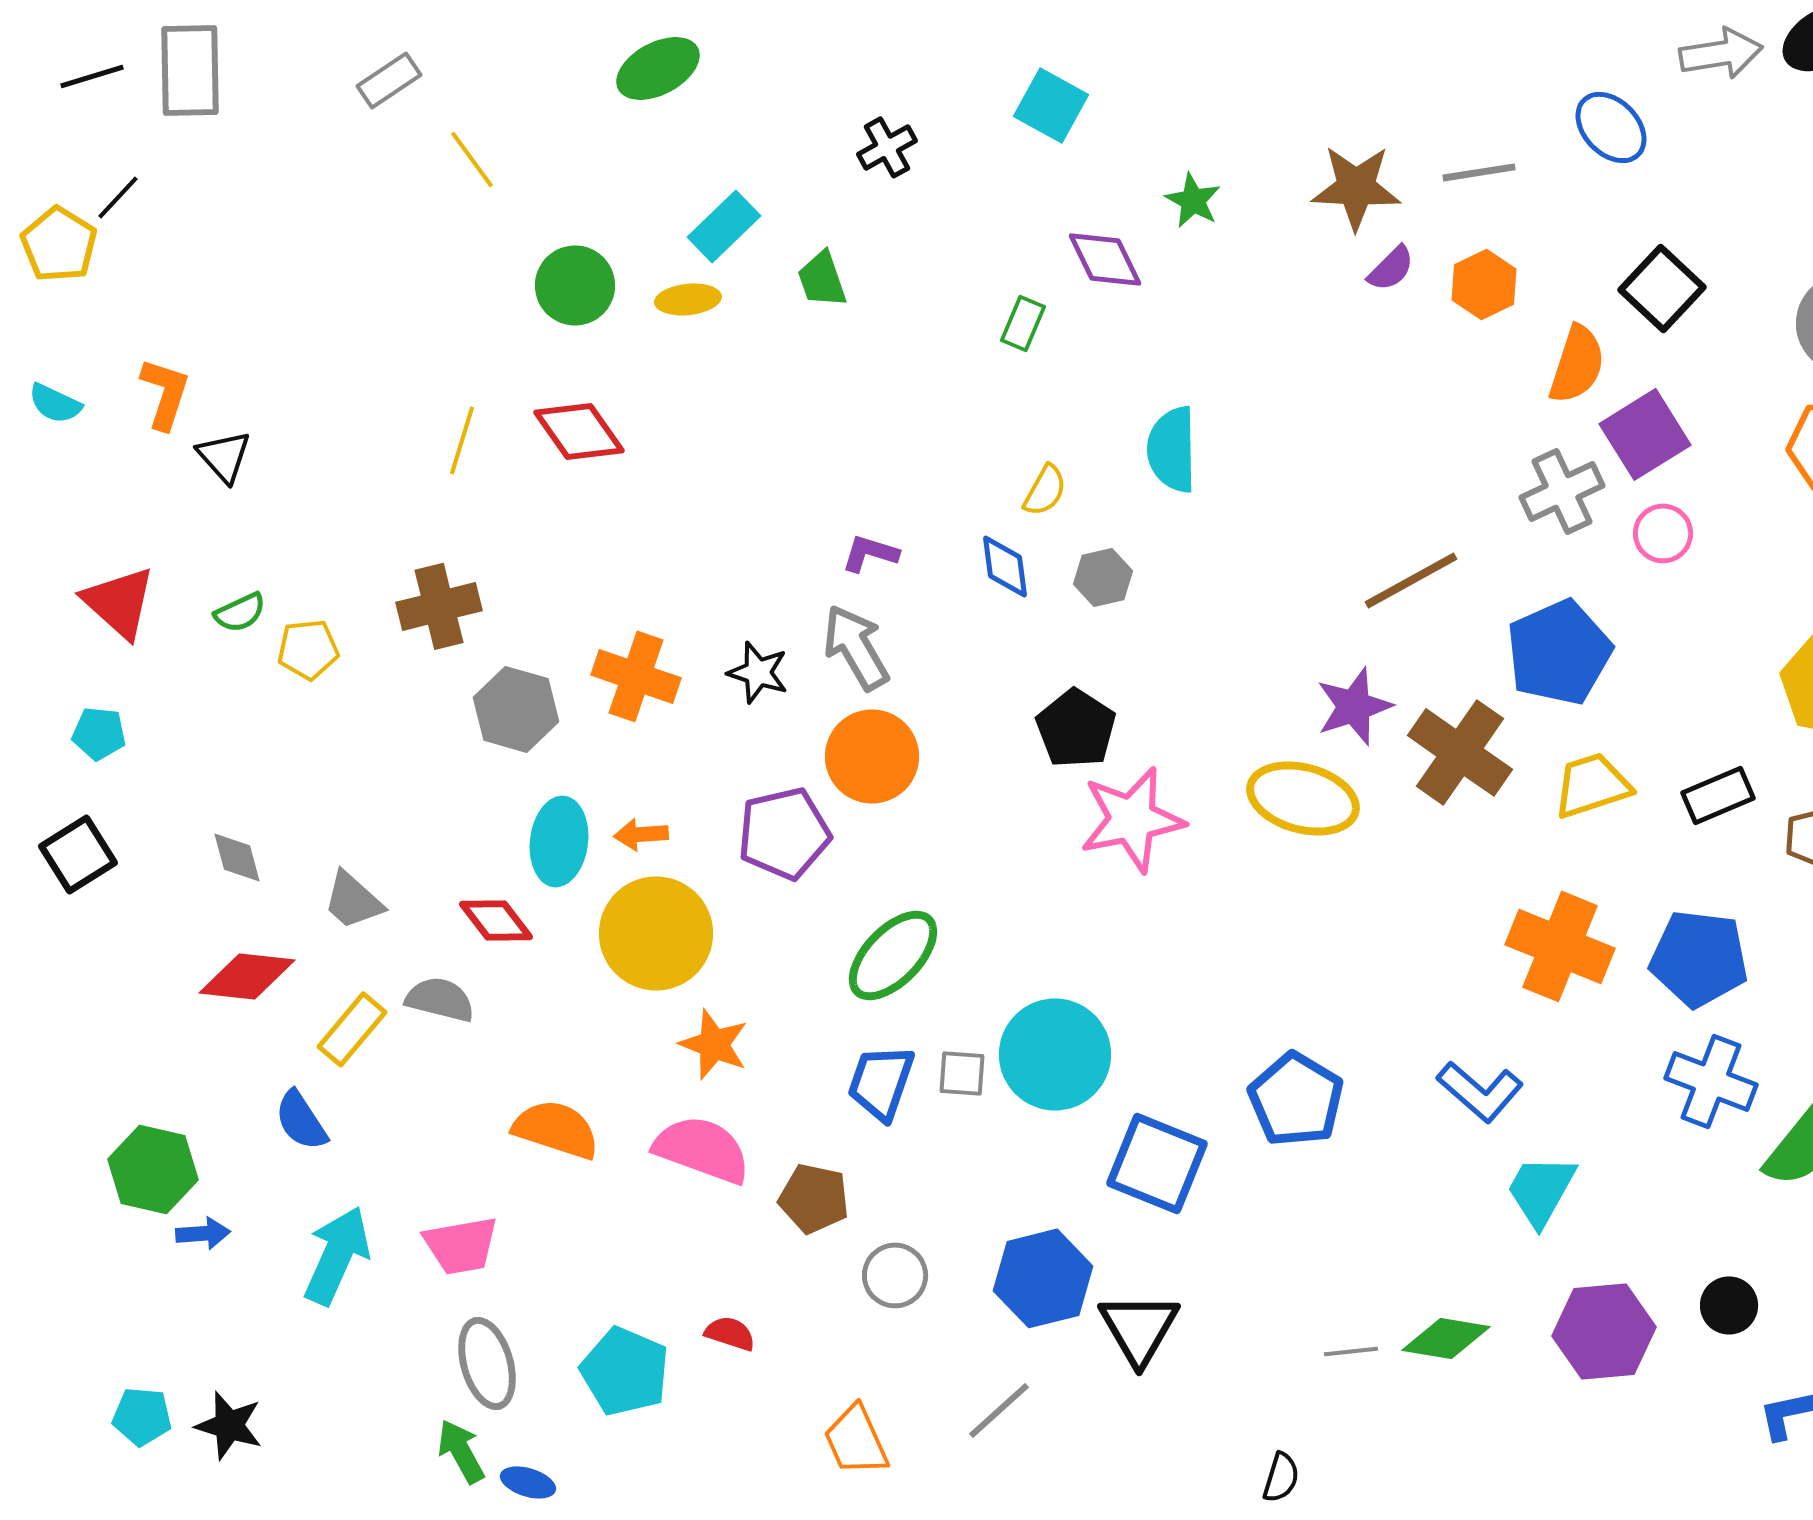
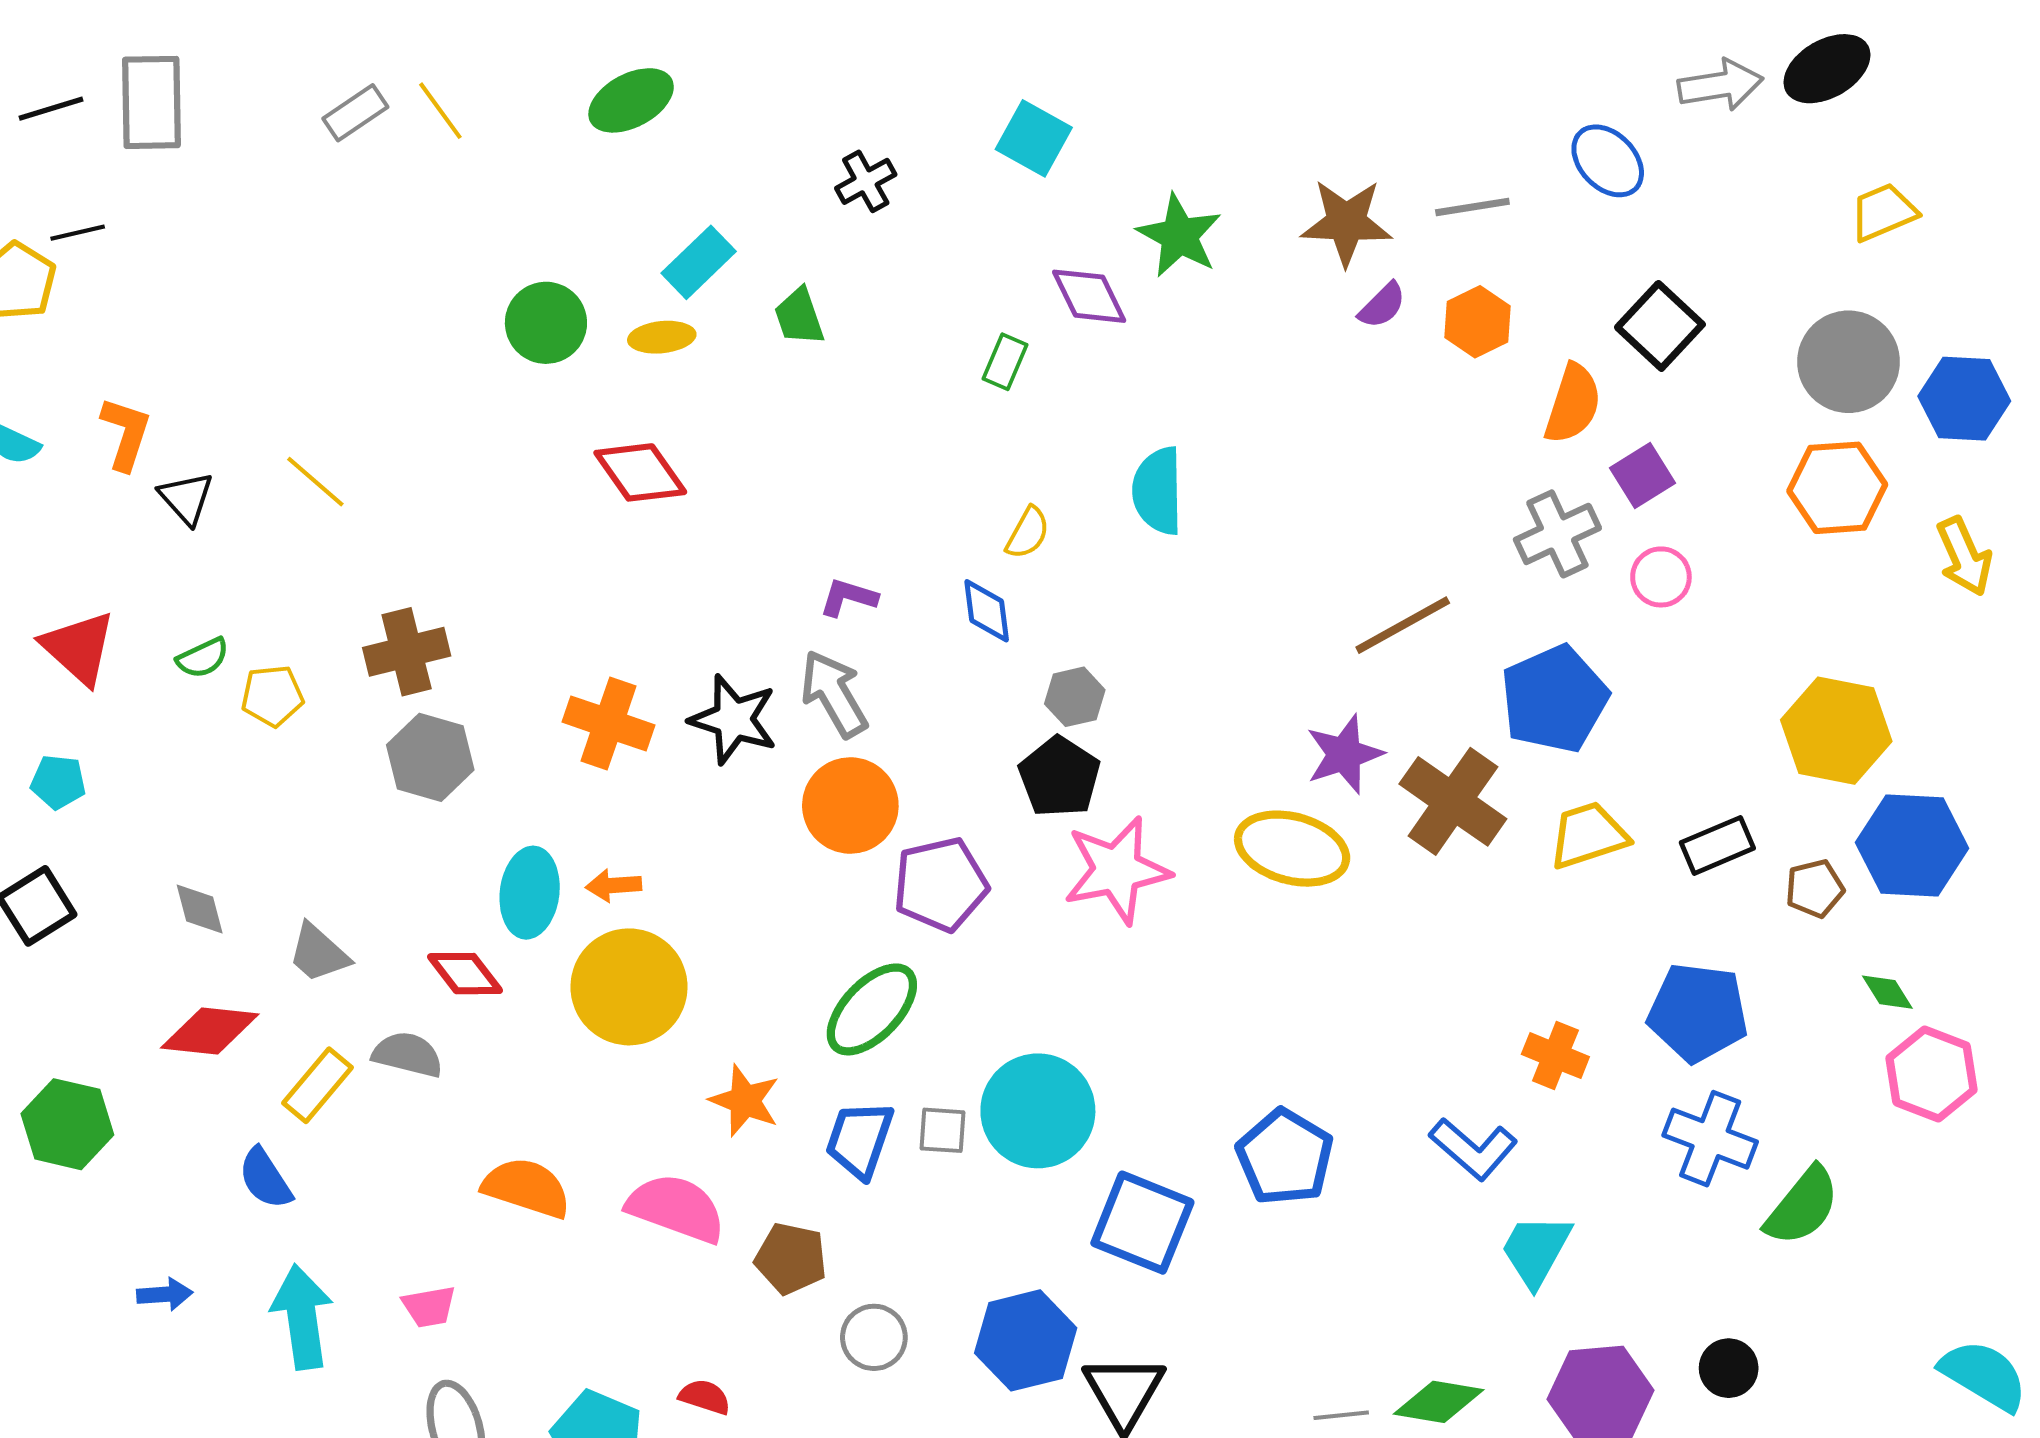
yellow line: (472, 159) -> (440, 111), moved
black line: (118, 197) -> (78, 233), turned 34
green star: (1193, 200) -> (1179, 236), size x1.5
red diamond: (579, 431) -> (640, 472), moved
purple square: (1645, 434) -> (1643, 476), size x0.7
yellow line: (462, 440) -> (315, 482), moved, turned -66
gray hexagon: (1103, 577) -> (1075, 697), moved
black star: (758, 672) -> (734, 719), size x1.4
gray hexagon: (516, 709) -> (430, 757), moved
purple pentagon: (784, 833) -> (941, 884), moved
orange cross: (1560, 946) -> (1555, 1056), moved, size x0.6
orange star: (714, 1044) -> (745, 1101), moved
green hexagon: (153, 1169) -> (67, 1124), moved
pink trapezoid: (461, 1245) -> (429, 1307), size x0.7
cyan arrow: (337, 1255) -> (302, 1317), turned -32

